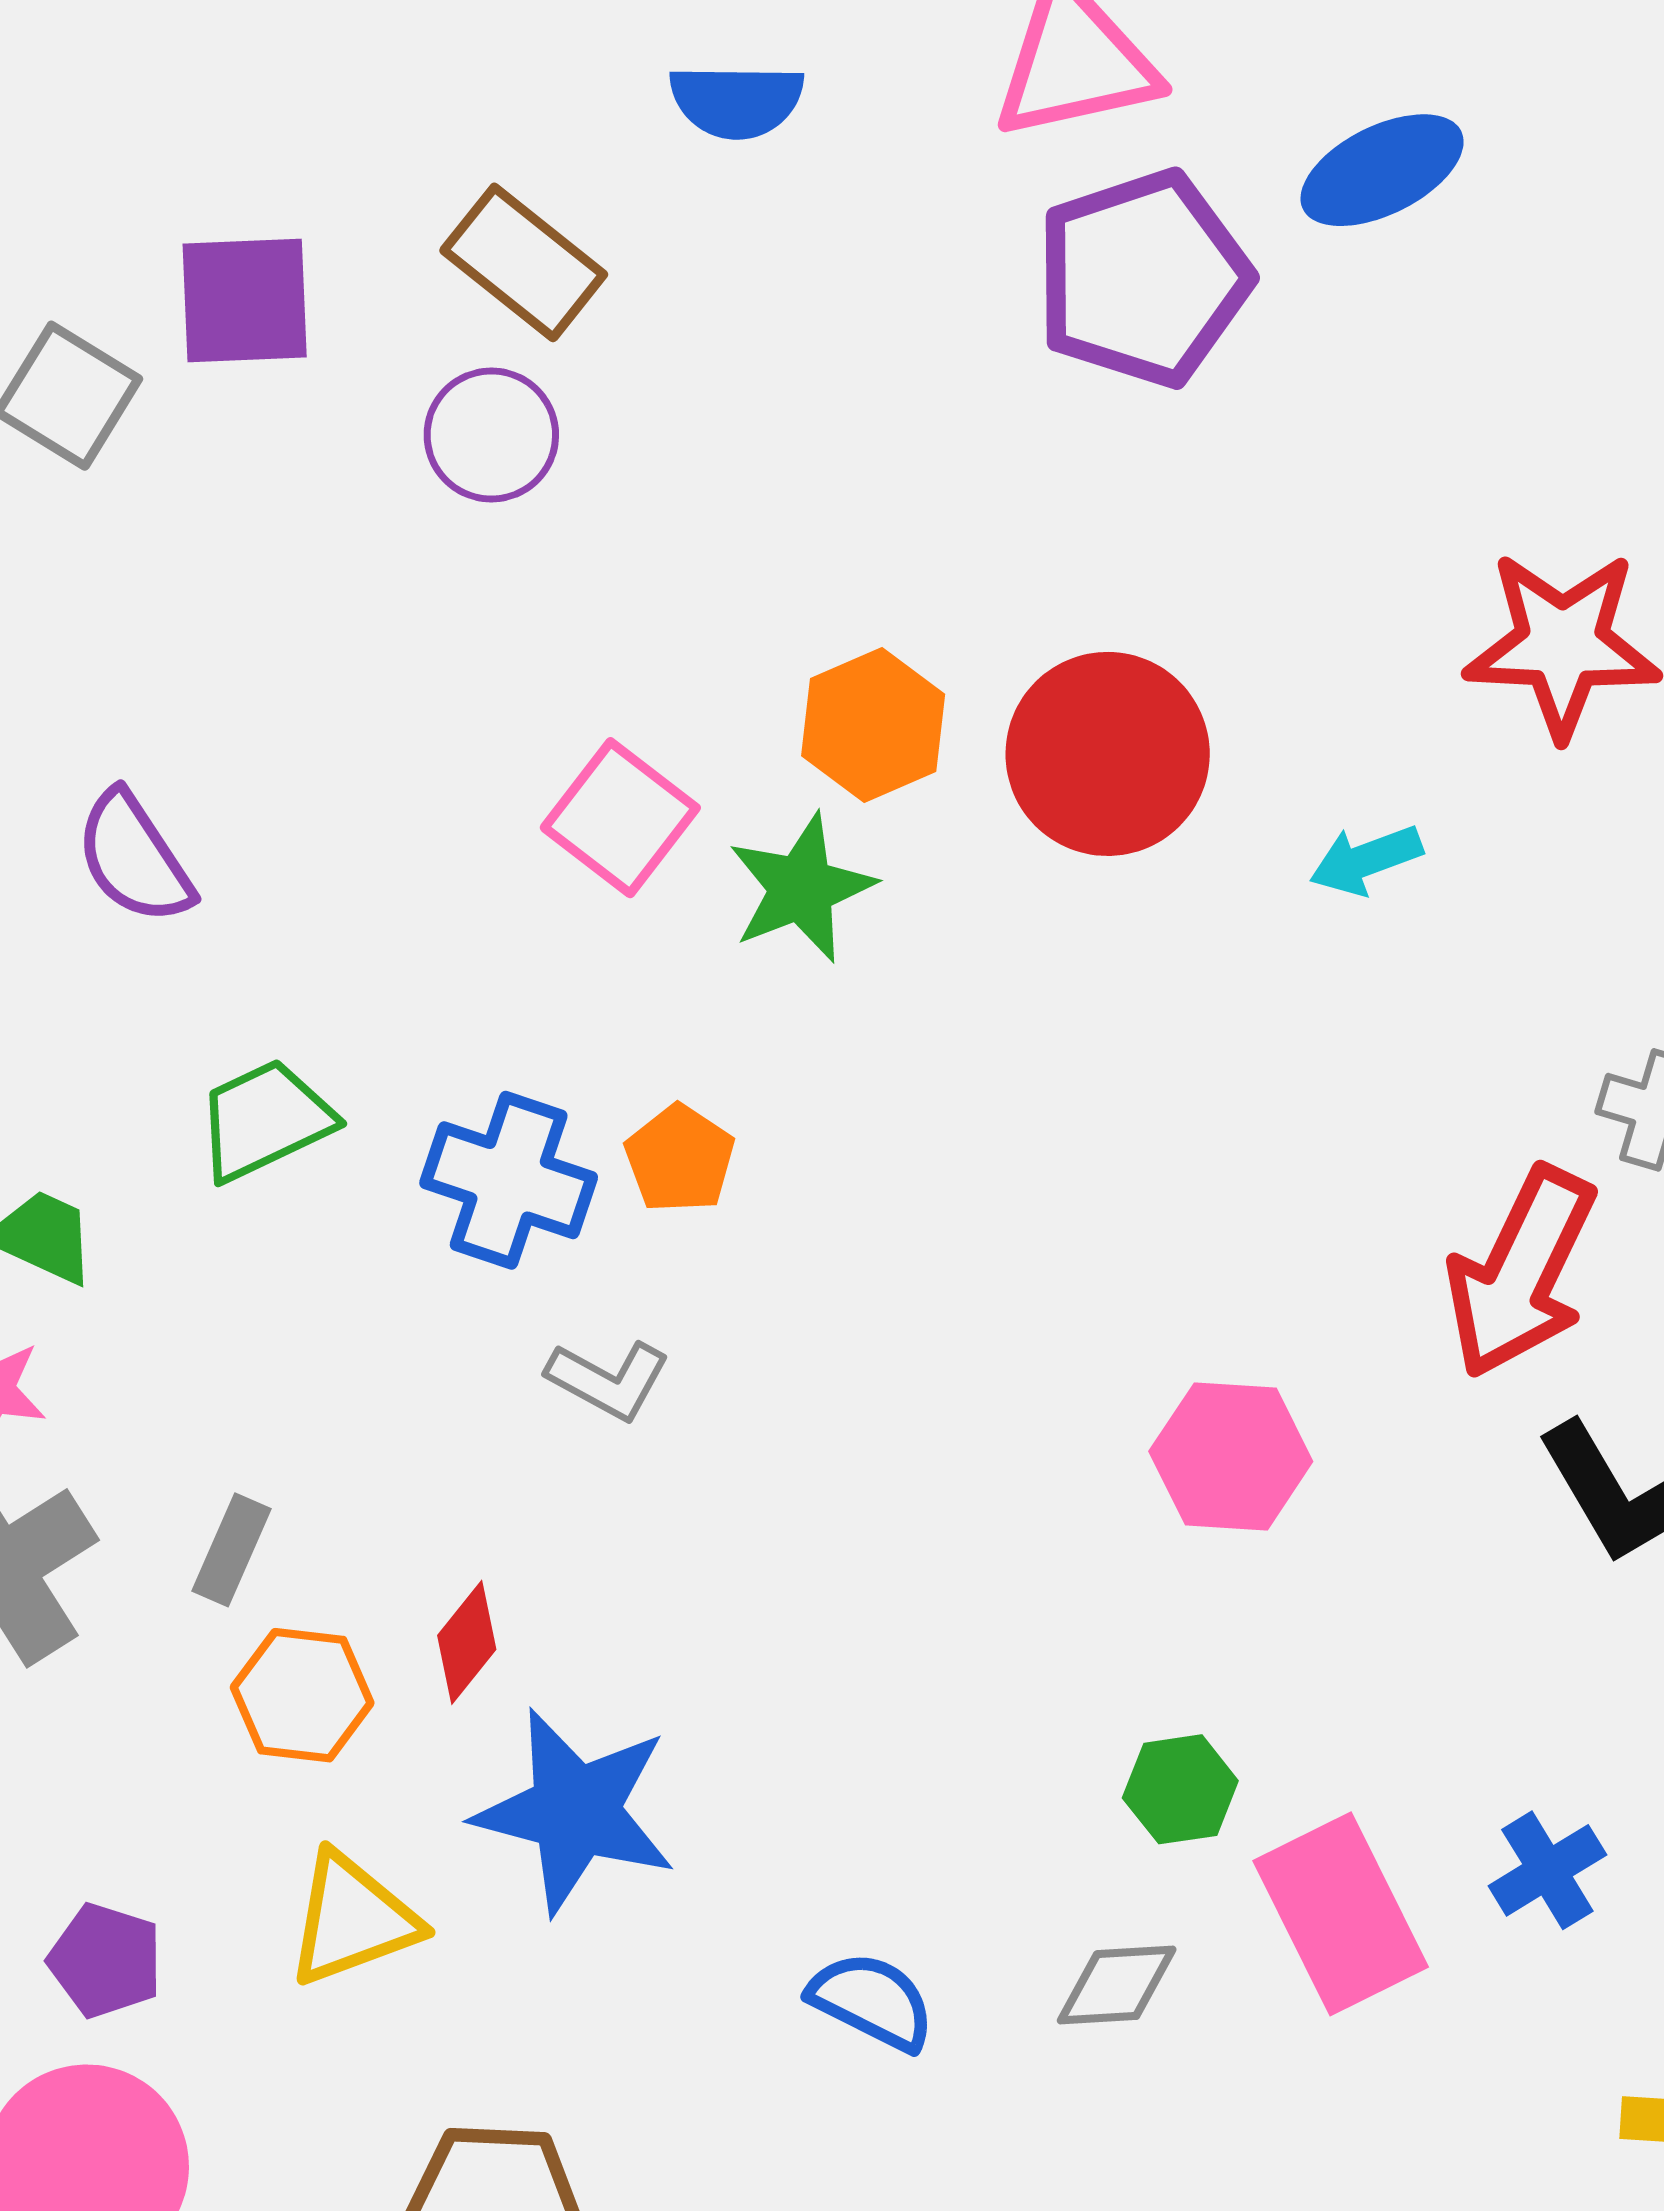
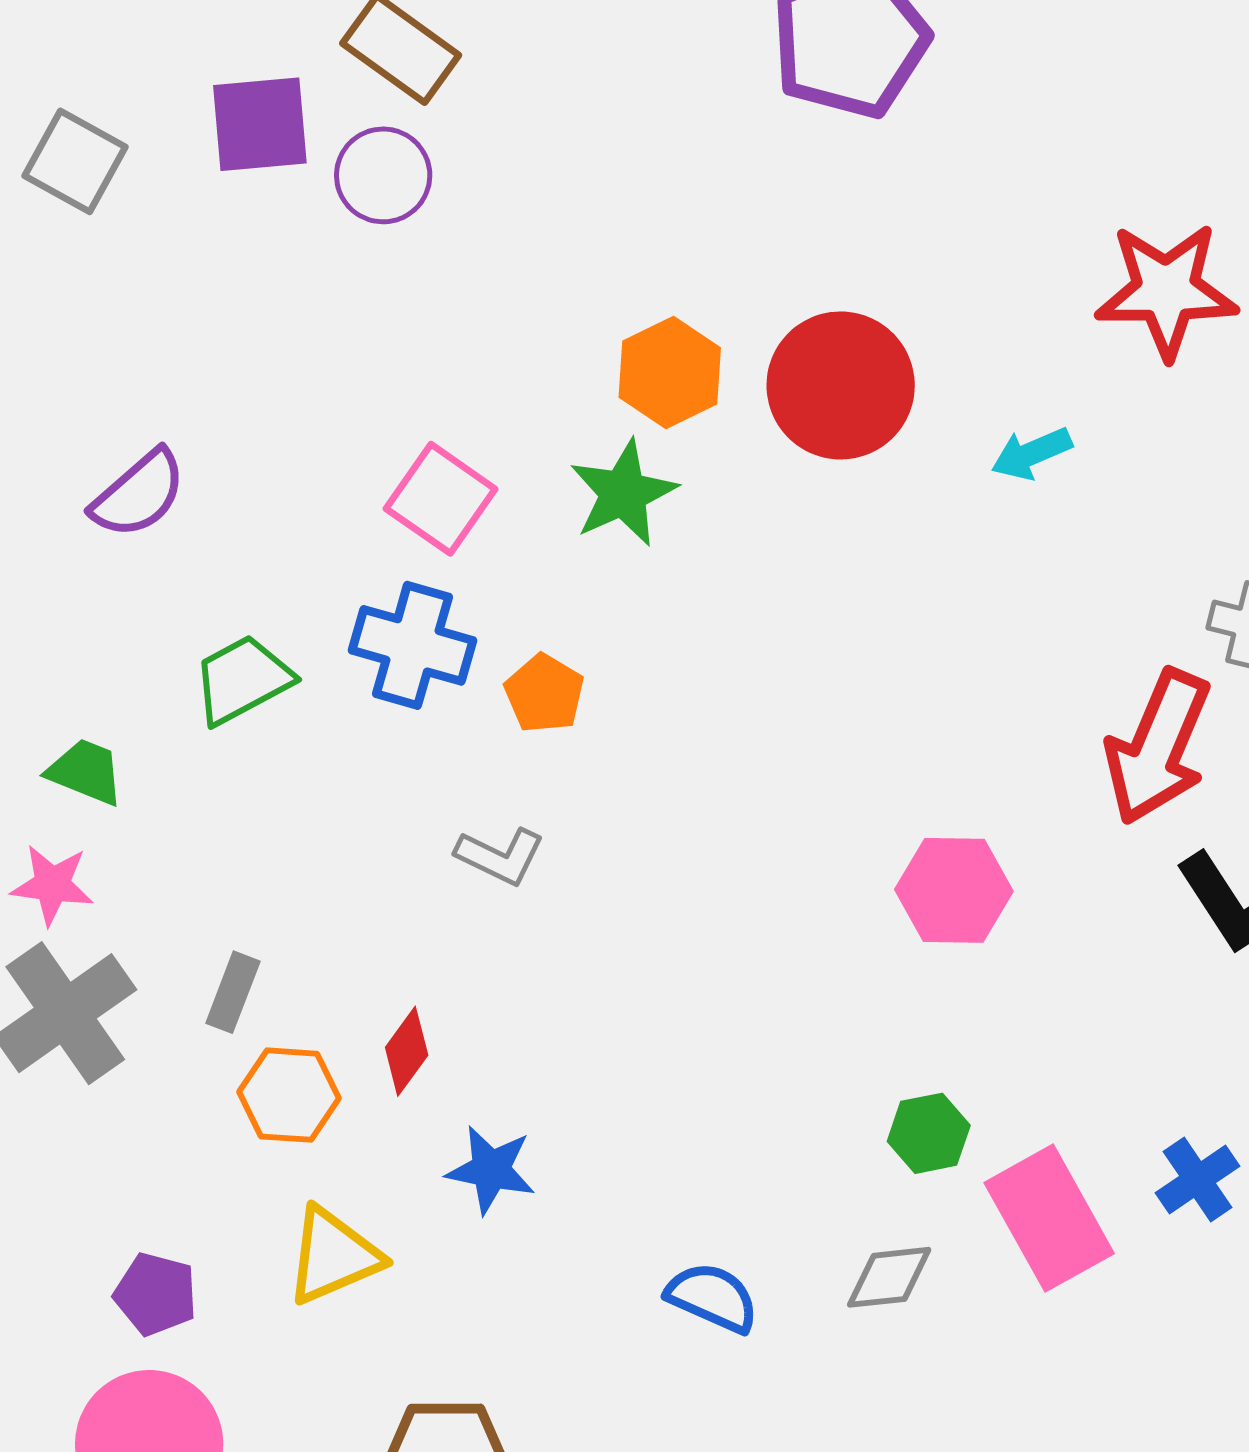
purple square: (245, 301) -> (260, 124), moved
pink square: (620, 818) -> (441, 499), moved
purple semicircle: (134, 858) -> (139, 494), turned -95
blue cross: (509, 1180) -> (412, 645), moved
blue star: (575, 1811) -> (491, 1170), size x0.6

